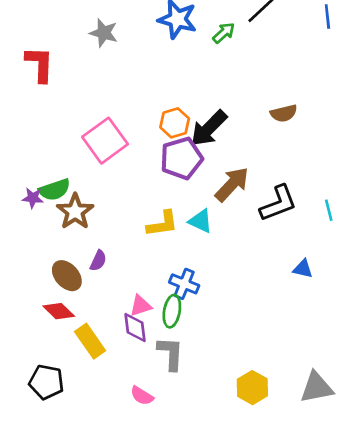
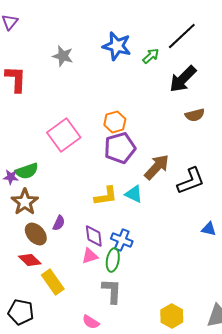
black arrow: (209, 128) -> (183, 79), moved
brown star: (75, 212) -> (25, 202), moved
purple diamond: (135, 328) -> (94, 236), moved

